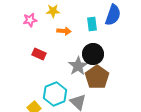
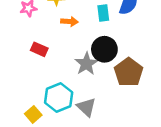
brown pentagon: (97, 77) -> (129, 72), moved

